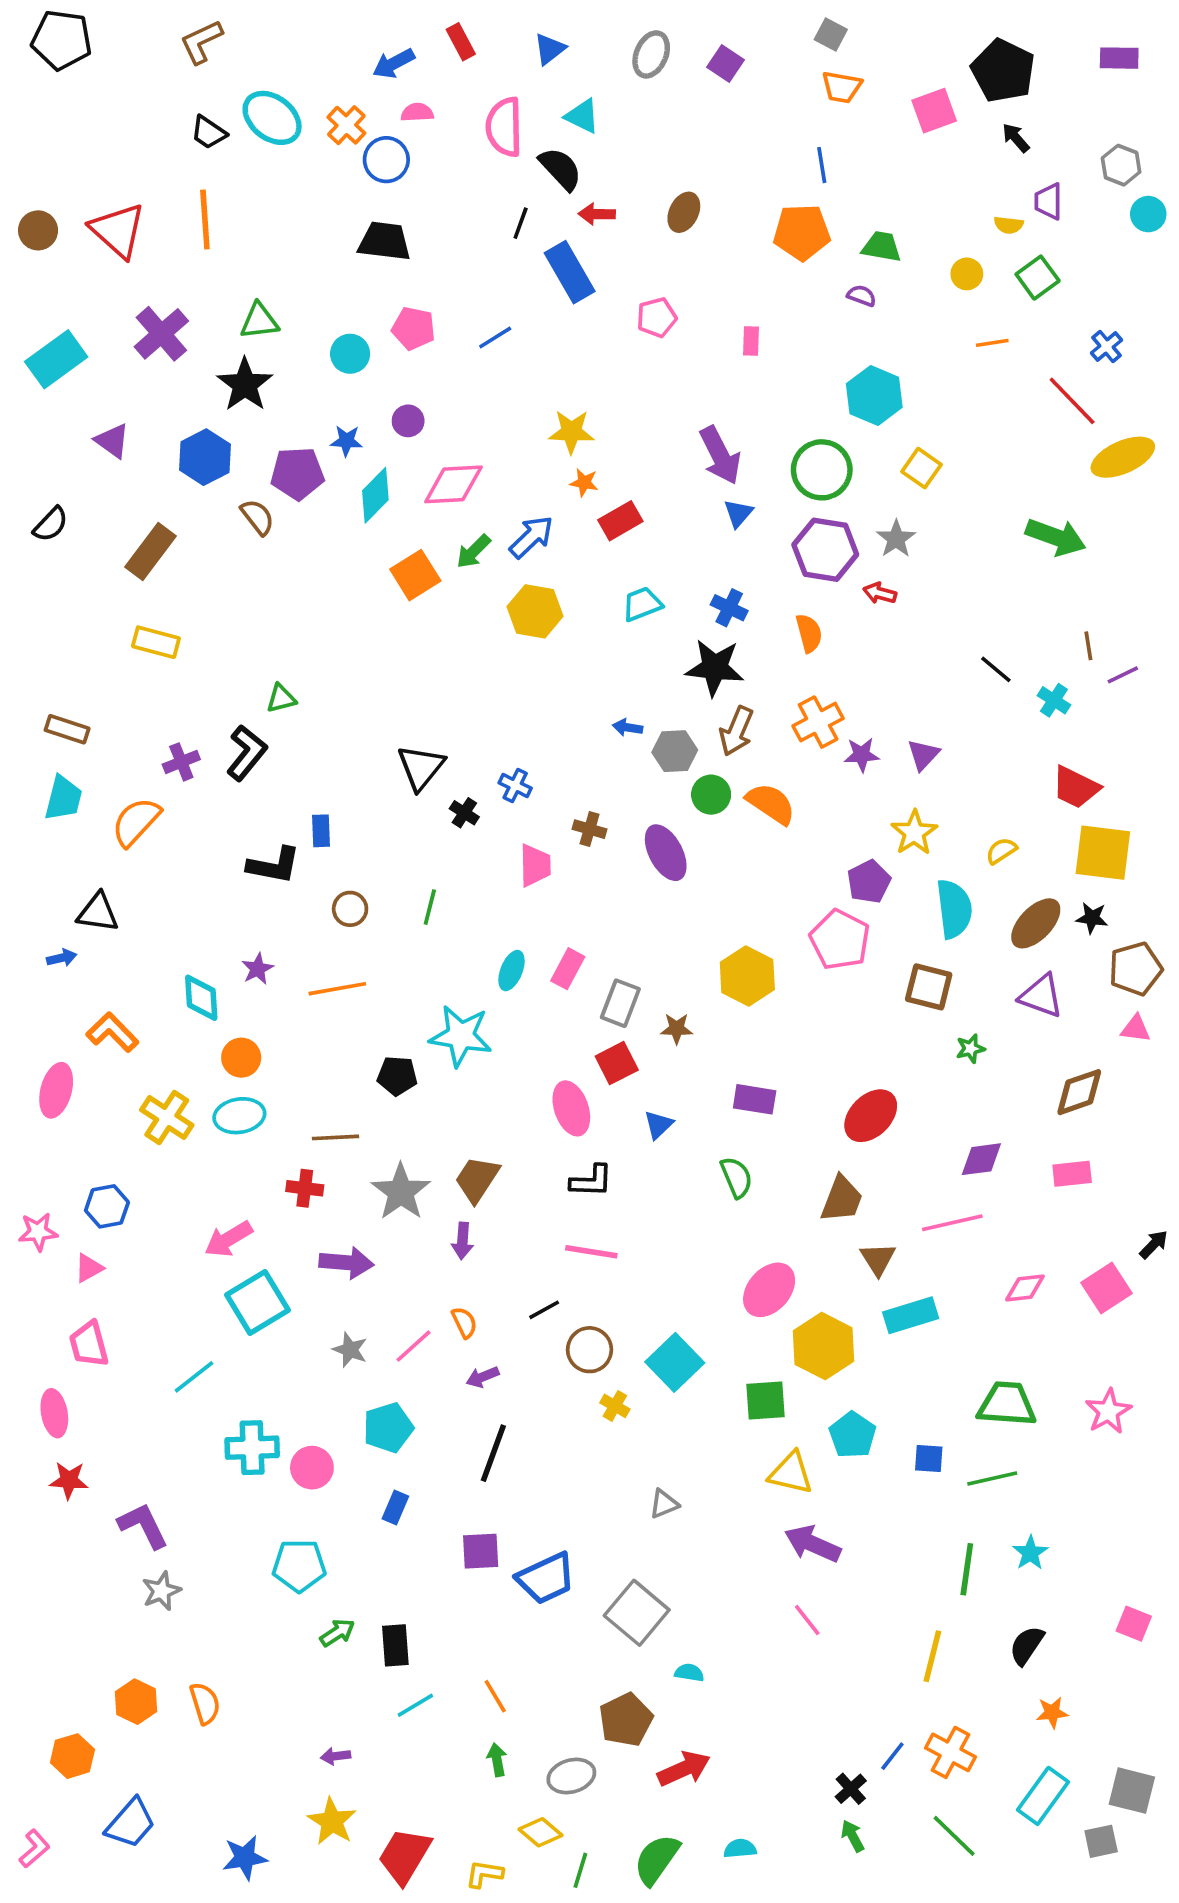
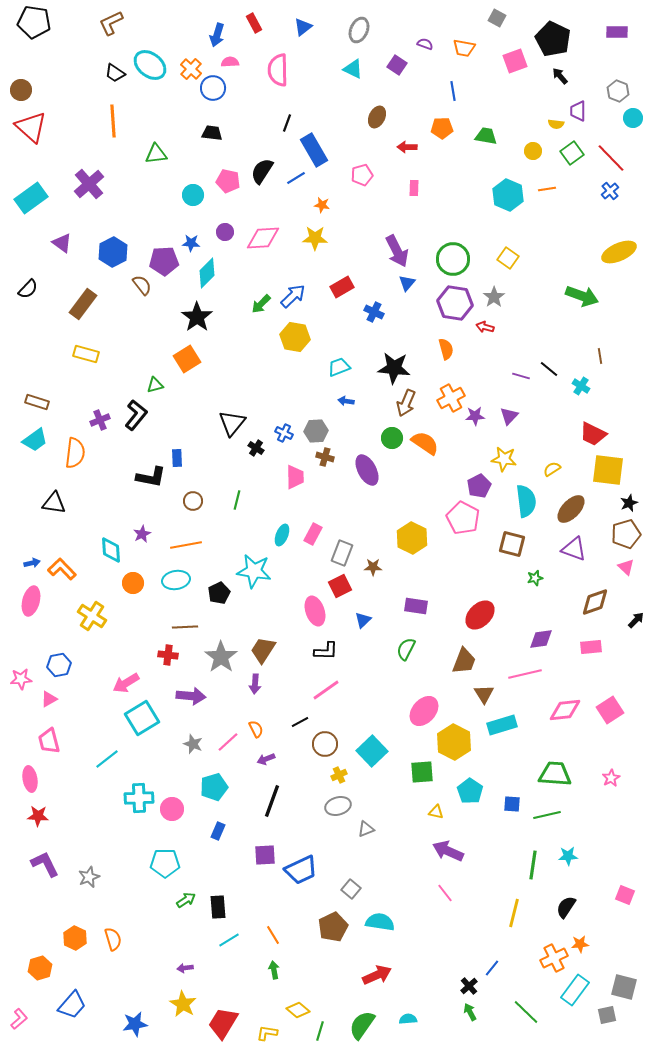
gray square: (831, 34) -> (497, 18), moved
blue arrow: (394, 63) -> (217, 35), turned -45
purple square: (726, 63) -> (397, 65), moved
cyan triangle: (582, 116) -> (353, 69), moved
black semicircle: (560, 169) -> (262, 171), moved, turned -104
red arrow: (597, 214) -> (407, 147), moved
brown circle: (38, 230) -> (21, 90), moved
red triangle: (118, 230) -> (31, 127), moved
orange pentagon: (802, 232) -> (442, 128), size x0.7
black trapezoid: (385, 241) -> (212, 133), size x0.7
purple semicircle: (862, 296) -> (425, 44), moved
green triangle: (259, 321) -> (156, 154), moved
blue line: (495, 337) -> (296, 178), moved
black star: (245, 385) -> (197, 317), moved
cyan hexagon: (874, 395) -> (508, 195), moved
red line: (1072, 401) -> (611, 158), moved
orange star: (584, 483) -> (322, 205), moved
pink diamond: (453, 484) -> (263, 238), moved
orange square: (415, 575) -> (187, 359), moved
cyan trapezoid: (642, 604) -> (339, 367), moved
blue cross: (729, 608) -> (374, 312), moved
purple line: (1123, 675) -> (521, 376), moved, turned 42
gray hexagon: (675, 751) -> (316, 431), moved
cyan trapezoid: (63, 798) -> (35, 440), turned 40
orange semicircle: (136, 822) -> (75, 453), turned 144
yellow star: (914, 833) -> (504, 459), turned -30
black star: (1092, 918) -> (629, 503), moved, turned -30
blue arrow: (62, 958) -> (32, 563), moved
pink triangle: (1136, 1029) -> (626, 567), turned 36
black pentagon: (397, 1076) -> (219, 593), turned -30
cyan ellipse: (239, 1116) -> (176, 580), moved
green semicircle: (736, 1177) -> (406, 649), turned -130
black arrow: (1154, 1244) -> (636, 620), moved
pink line: (591, 1252) -> (326, 690), turned -44
pink diamond: (1025, 1288) -> (565, 710), size x1.4
yellow cross: (615, 1406) -> (339, 775), turned 35
pink star: (1108, 1411) -> (611, 778), size x0.7
yellow triangle: (791, 1473) -> (436, 812), size x0.6
purple L-shape: (143, 1526) -> (45, 864), moved
cyan star: (1030, 1553) -> (568, 856), turned 30
gray square: (637, 1613) -> (351, 889), size x0.6
cyan semicircle: (689, 1673) -> (380, 922), size x1.8
brown pentagon: (626, 1720) -> (333, 927), moved
orange cross: (951, 1752) -> (554, 958), moved, turned 36
gray ellipse: (571, 1776) -> (338, 806), moved

